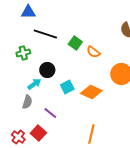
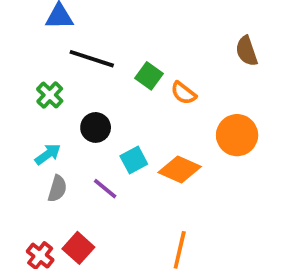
green cross: (23, 53) -> (50, 95), turned -32
cyan arrow: (34, 84) -> (48, 154), moved
purple line: (50, 113) -> (105, 189), moved

